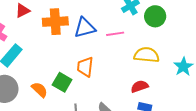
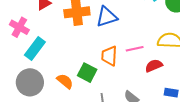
pink line: (115, 34) -> (135, 49), moved
red semicircle: (140, 86) -> (154, 66), moved

